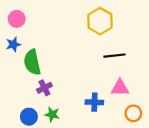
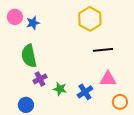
blue star: (13, 44) -> (33, 23), moved
blue cross: (94, 102) -> (85, 92), turned -35
green star: (52, 114) -> (60, 89), moved

